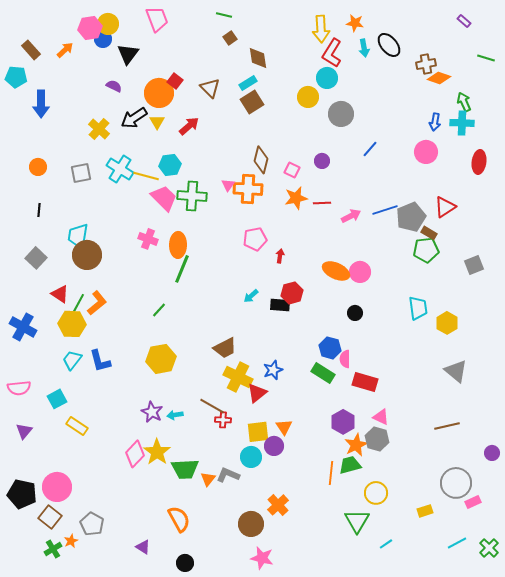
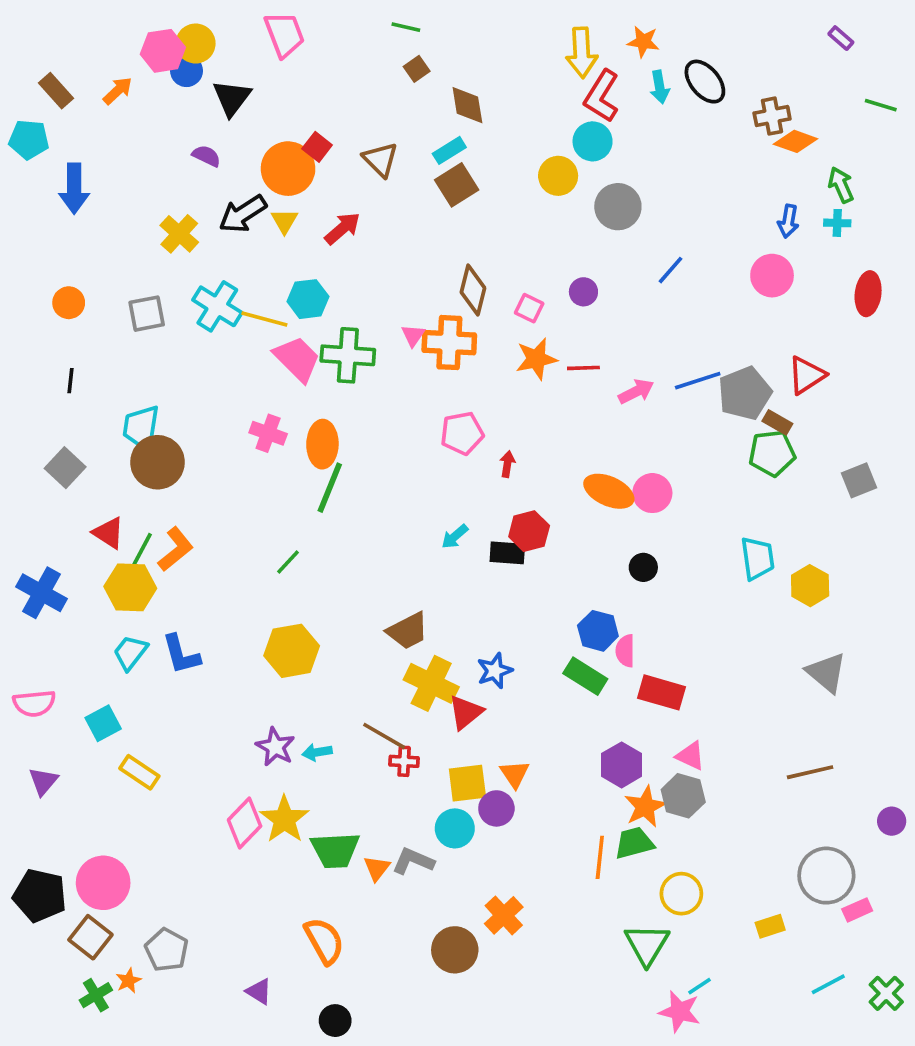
cyan cross: (462, 123) -> (837, 223), size x0.6
pink star: (262, 558) -> (680, 1011), moved

